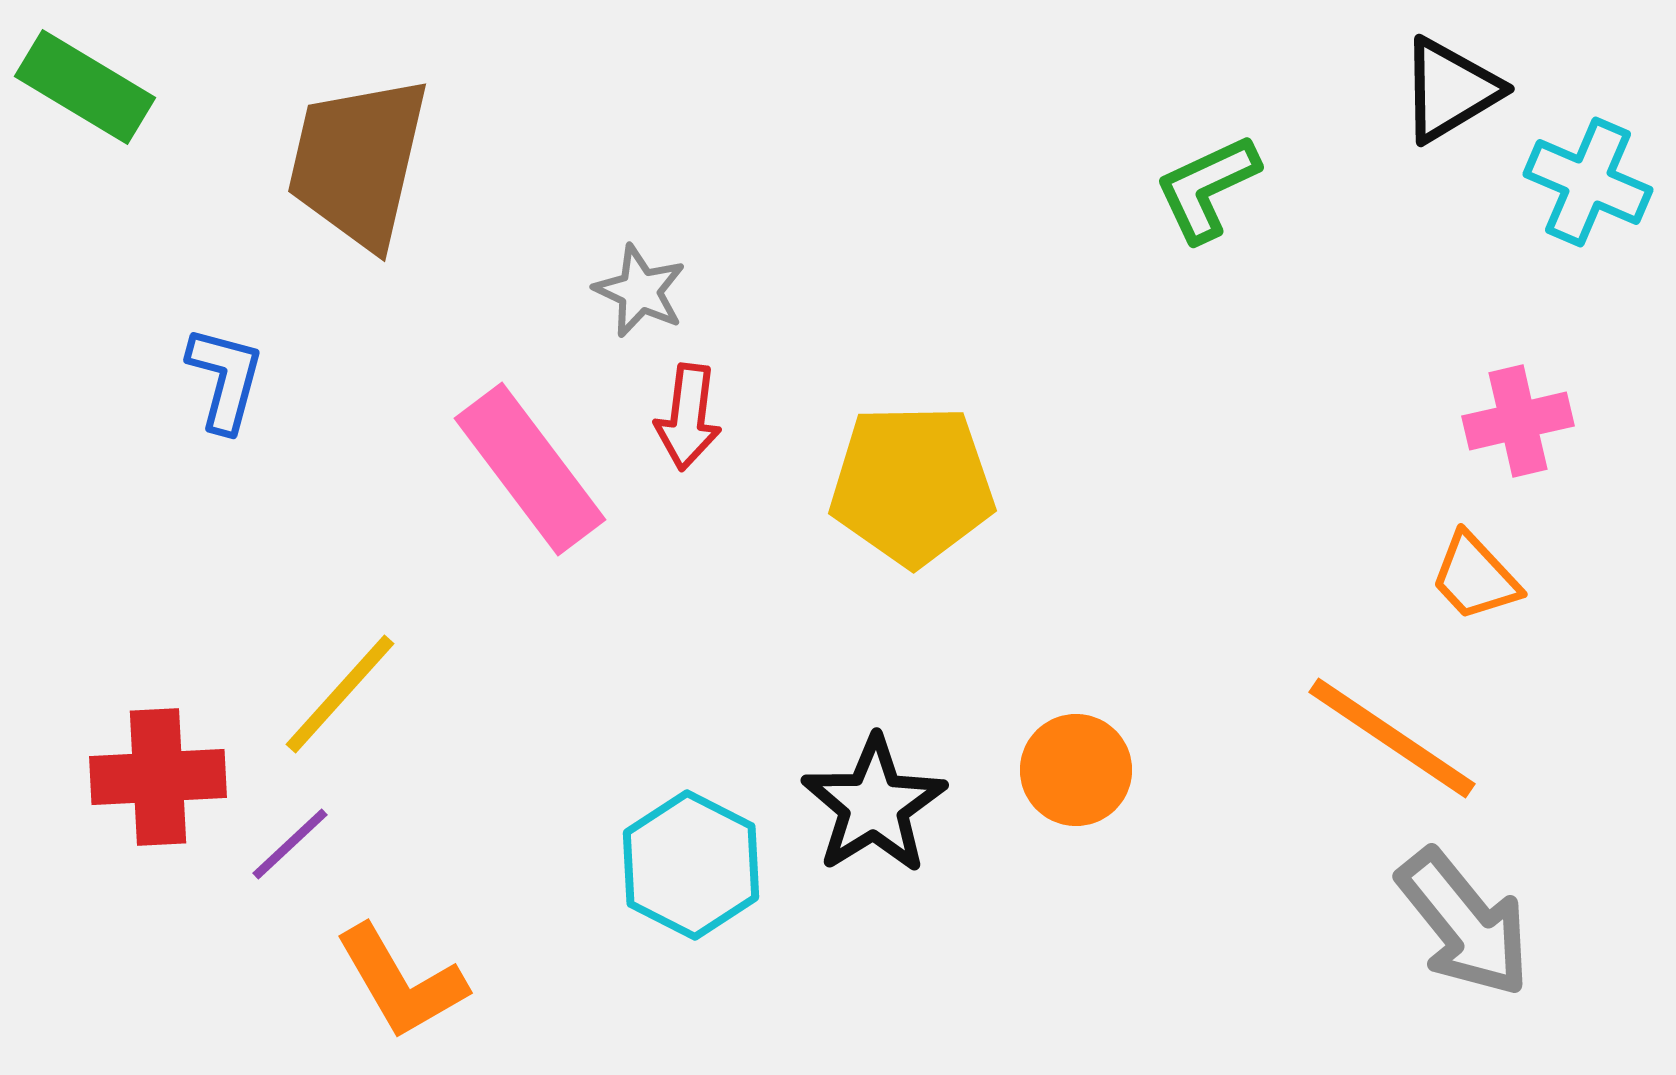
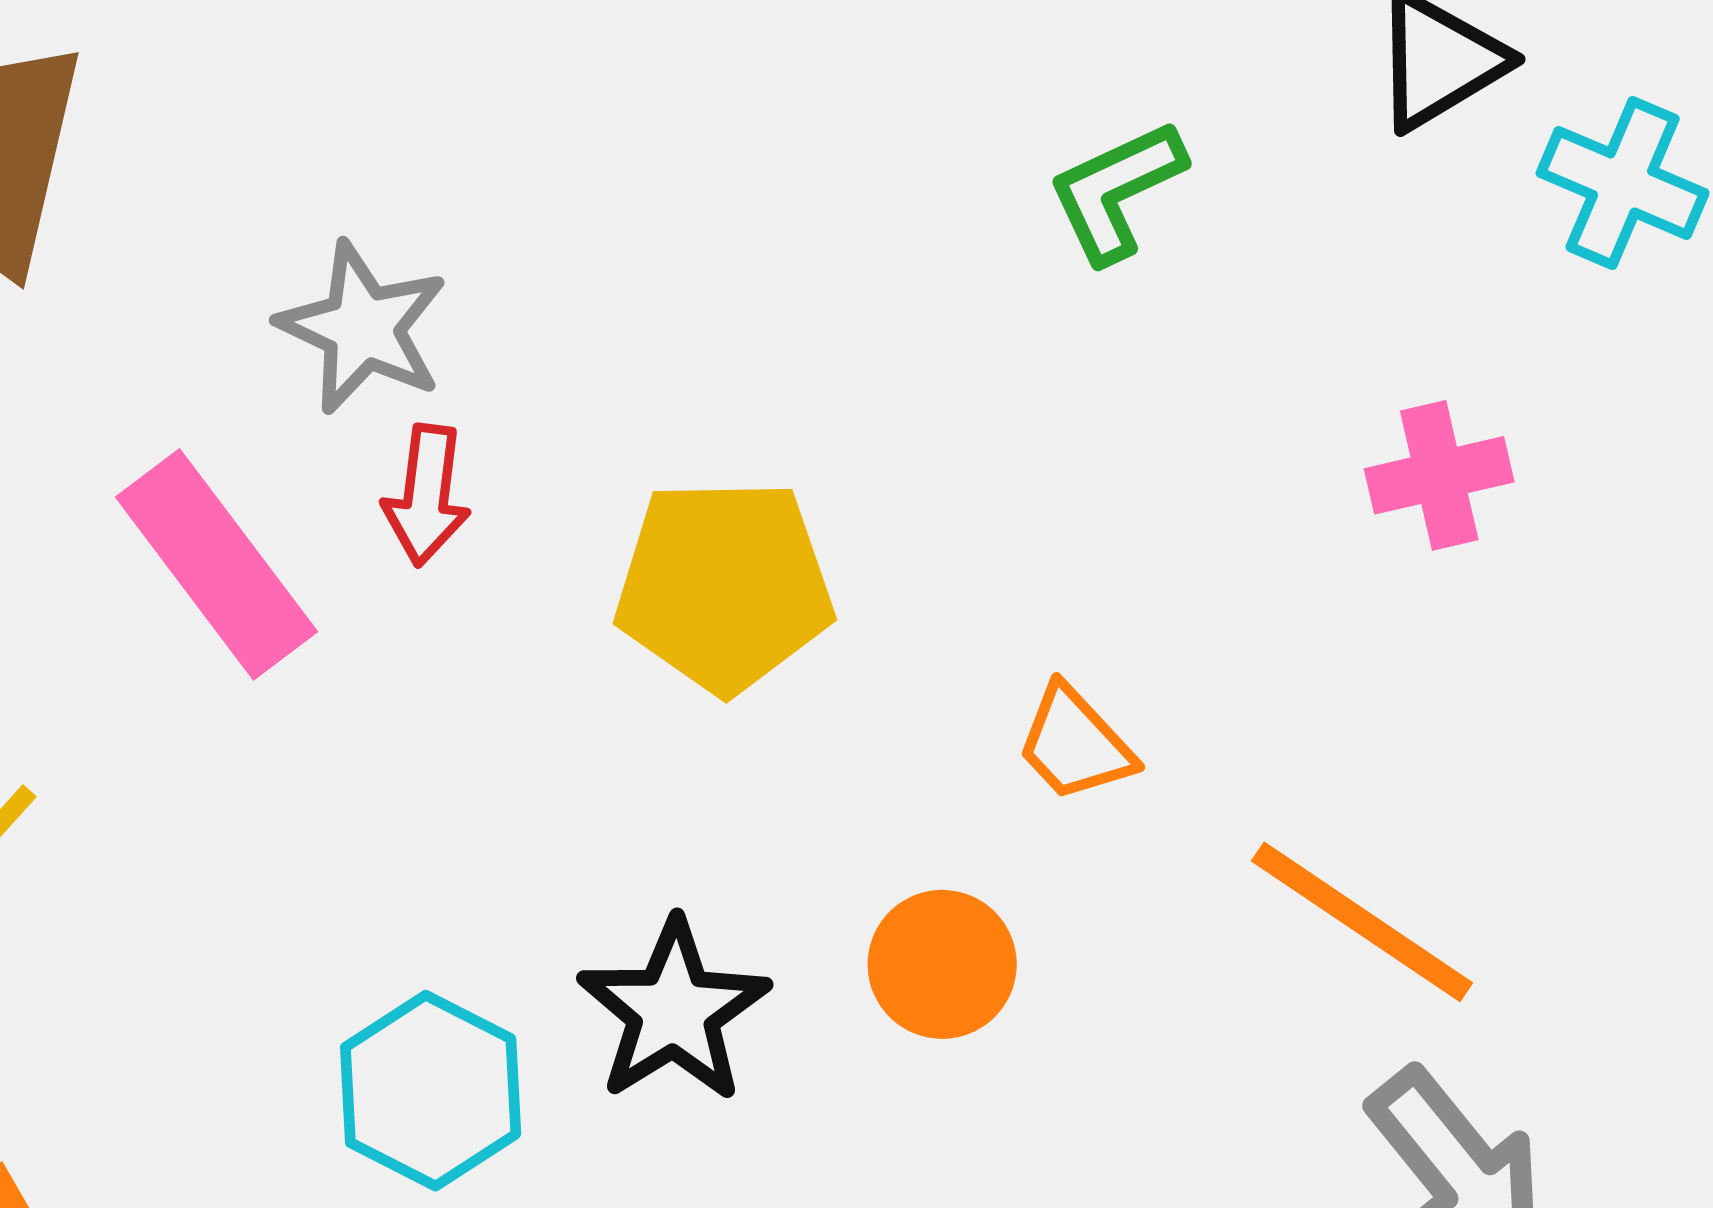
gray star: (640, 291) -> (363, 328), size x1.4
pink cross: (1518, 421) -> (1439, 475), moved
orange trapezoid: (1475, 577) -> (1075, 744), moved

